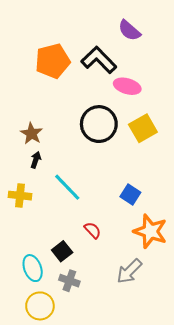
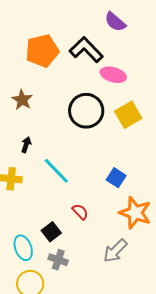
brown star: (32, 134) -> (22, 100), moved

